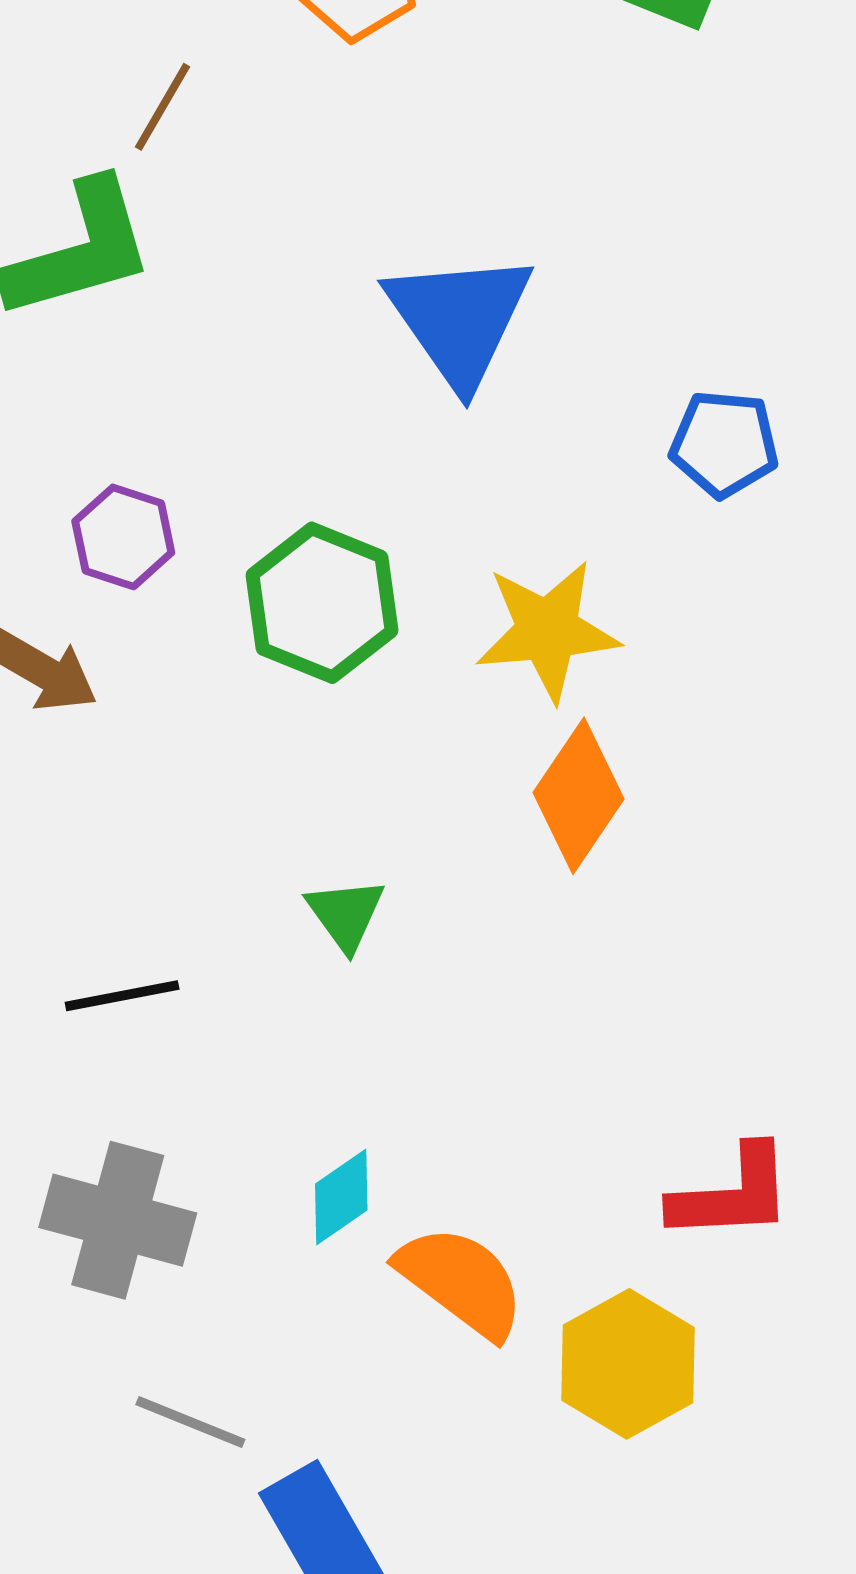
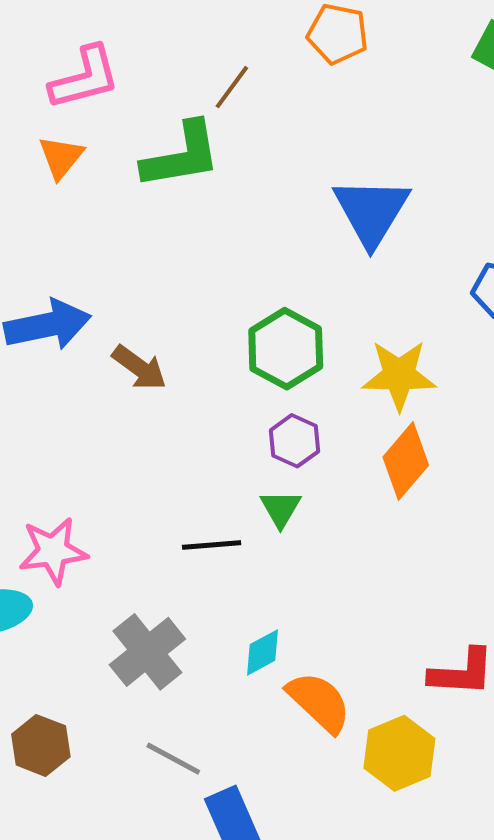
purple hexagon: (123, 537) -> (294, 441), moved
black line: (122, 996) -> (212, 545), moved
gray cross: (118, 1220) -> (147, 652), turned 30

